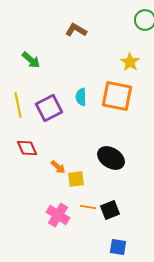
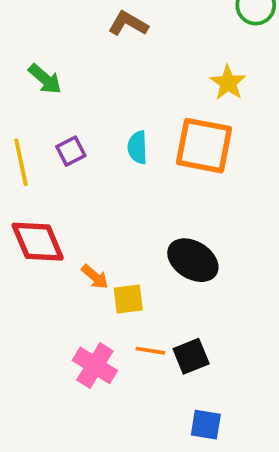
purple square: (49, 108) -> (71, 151), moved, size x0.6
red diamond: (27, 148) -> (38, 242), size x1.4

